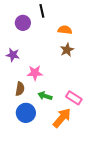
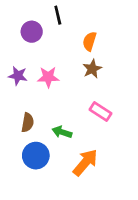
orange semicircle: (65, 30) -> (89, 41), turned -80
pink star: (35, 73) -> (48, 77), moved
pink rectangle: (74, 98) -> (100, 112), moved

